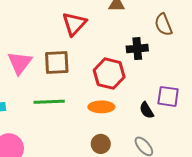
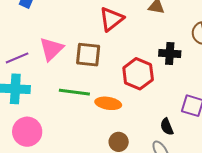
orange ellipse: (101, 107) -> (108, 103), moved
black semicircle: (147, 110) -> (167, 127), moved

